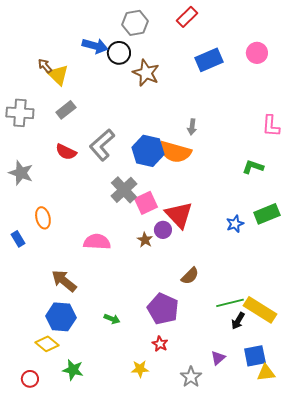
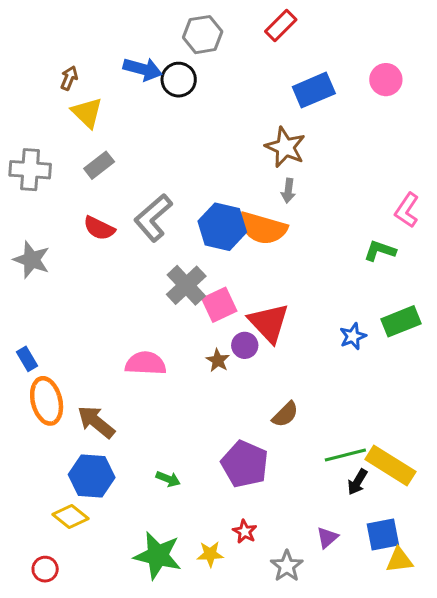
brown arrow: (45, 66) -> (69, 78), moved, turned 63
brown star: (146, 73) -> (285, 147), moved
pink L-shape: (271, 126) -> (407, 210), moved, turned 30
orange ellipse: (43, 218) -> (47, 401), moved, size x1.4
red star: (160, 344) -> (245, 532), moved
green star: (73, 370) -> (158, 556), moved, size x1.5

